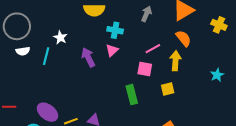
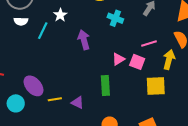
pink triangle: (112, 50) -> (118, 59), moved
yellow square: (168, 89) -> (156, 86), size x1.5
green rectangle: (132, 95) -> (105, 85), moved

